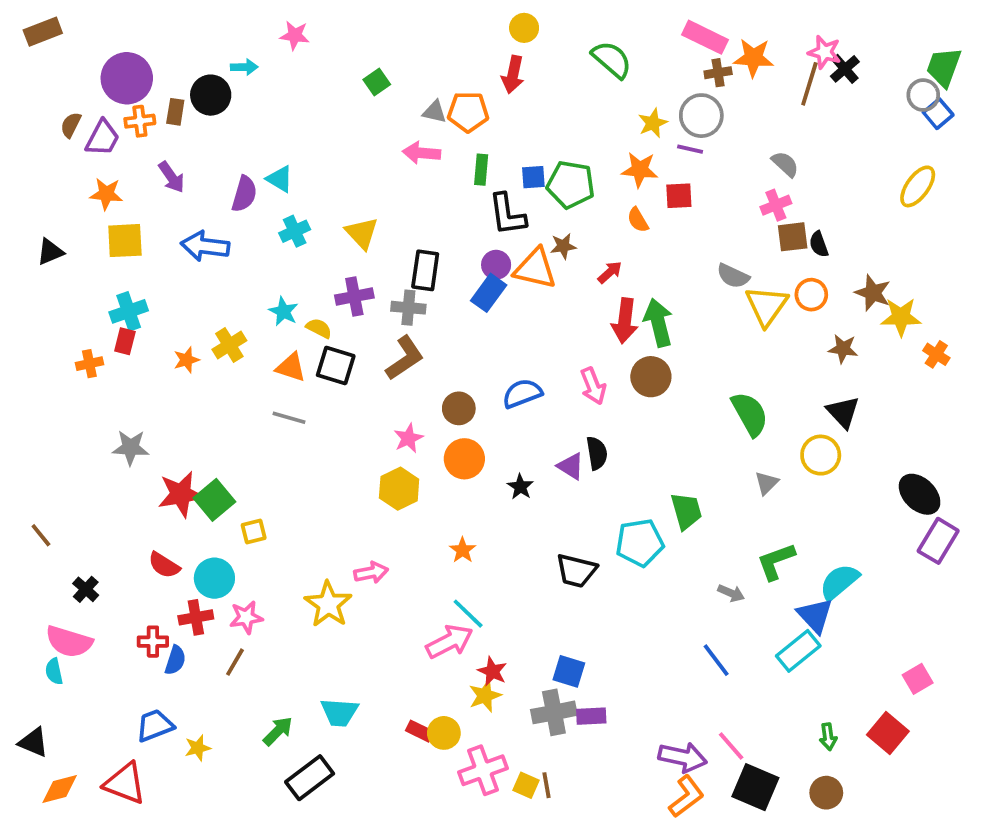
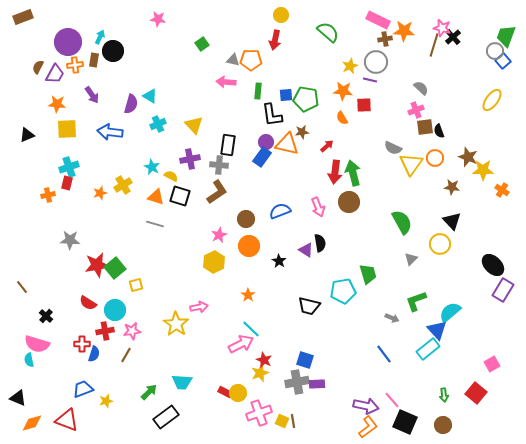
cyan arrow: (244, 67) -> (100, 37), moved, turned -64

